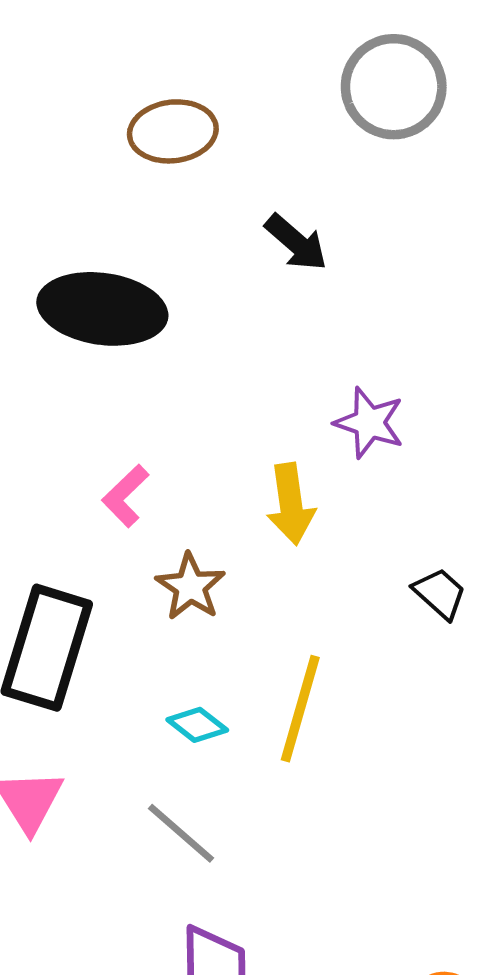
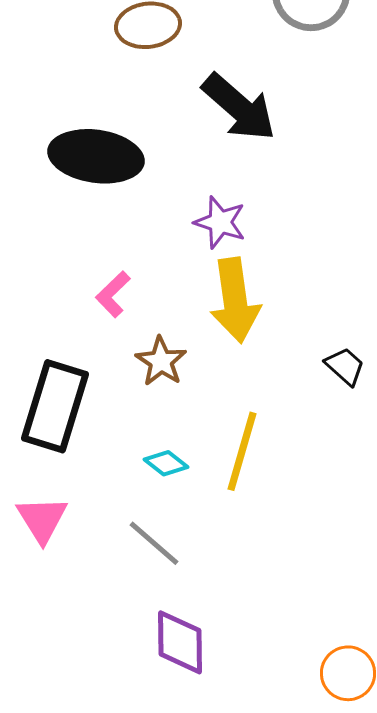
black arrow: (296, 243) -> (239, 107), size x1.6
purple star: (369, 423) -> (220, 222), moved
yellow arrow: (291, 504) -> (235, 300), size x1.4

